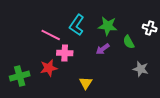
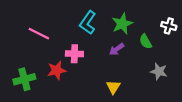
green star: (108, 26) -> (122, 24), turned -30
pink line: (51, 35) -> (39, 34), moved
yellow triangle: (86, 83) -> (113, 87), moved

